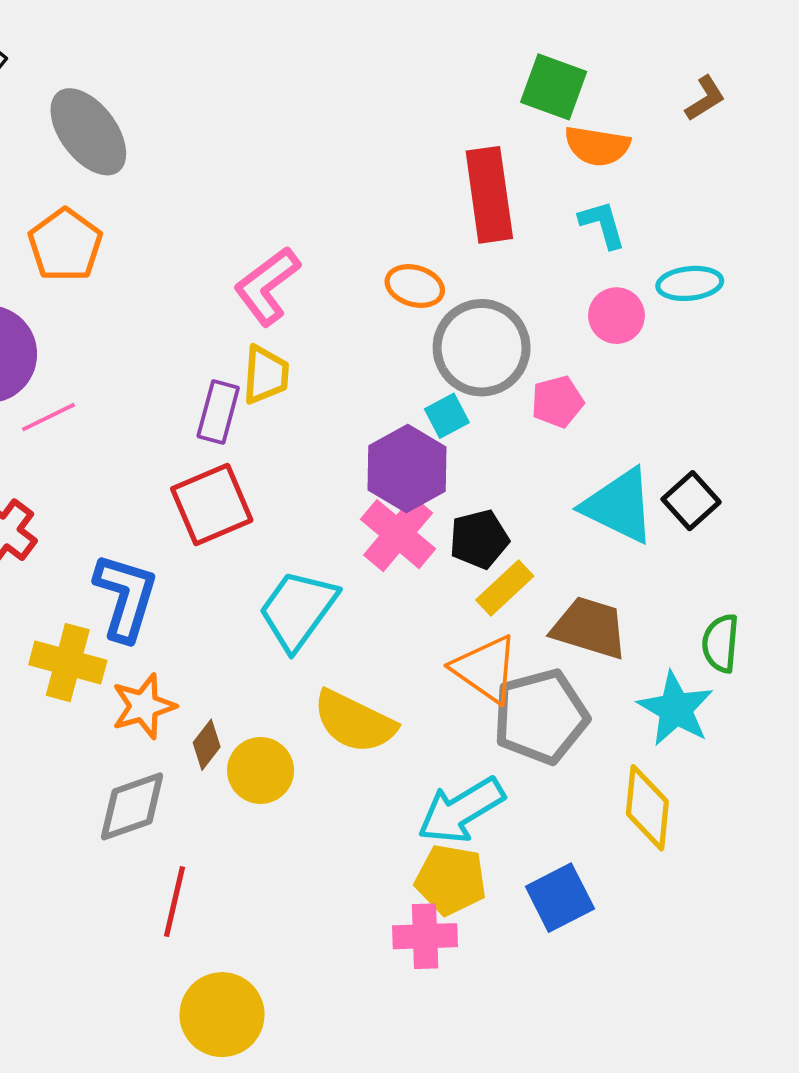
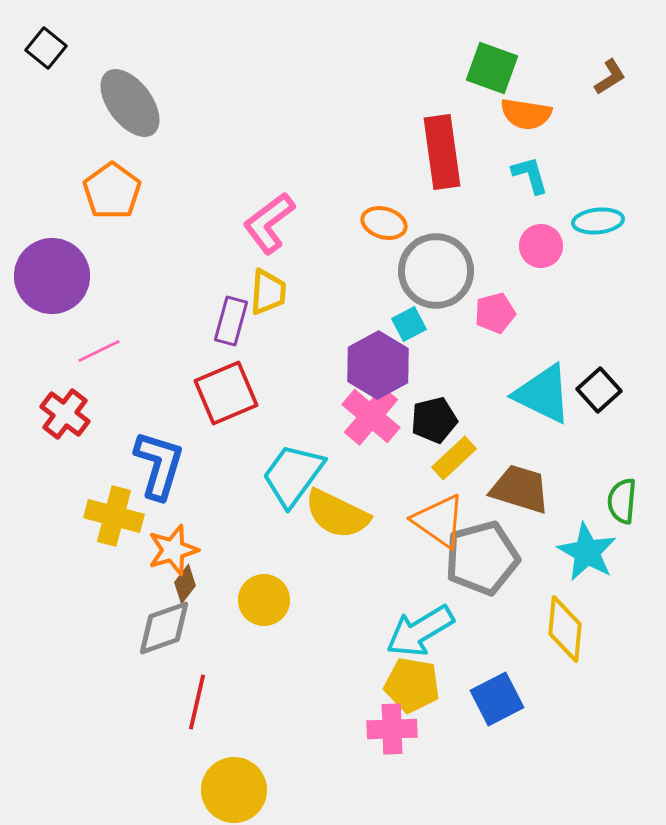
pink line: (49, 417) -> (99, 351), moved
yellow semicircle: (354, 722) -> (337, 514), moved
brown diamond: (207, 745) -> (185, 584), moved

